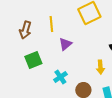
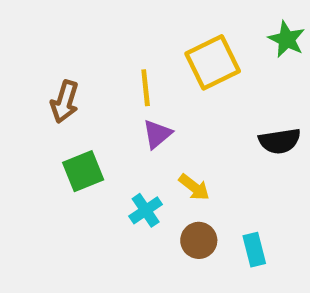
yellow line: (51, 24) -> (146, 88), moved
yellow arrow: (100, 67) -> (194, 187), moved, turned -48

